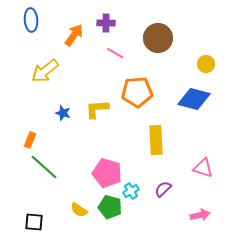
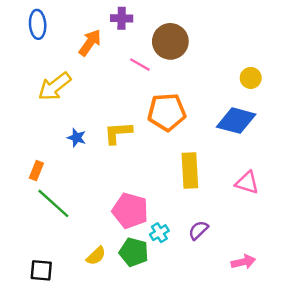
purple cross: (106, 23) -> (122, 18), moved
brown circle: (158, 38) -> (170, 41), moved
pink triangle: (203, 168) -> (247, 183), moved
yellow semicircle: (79, 210) -> (96, 256), turned -78

